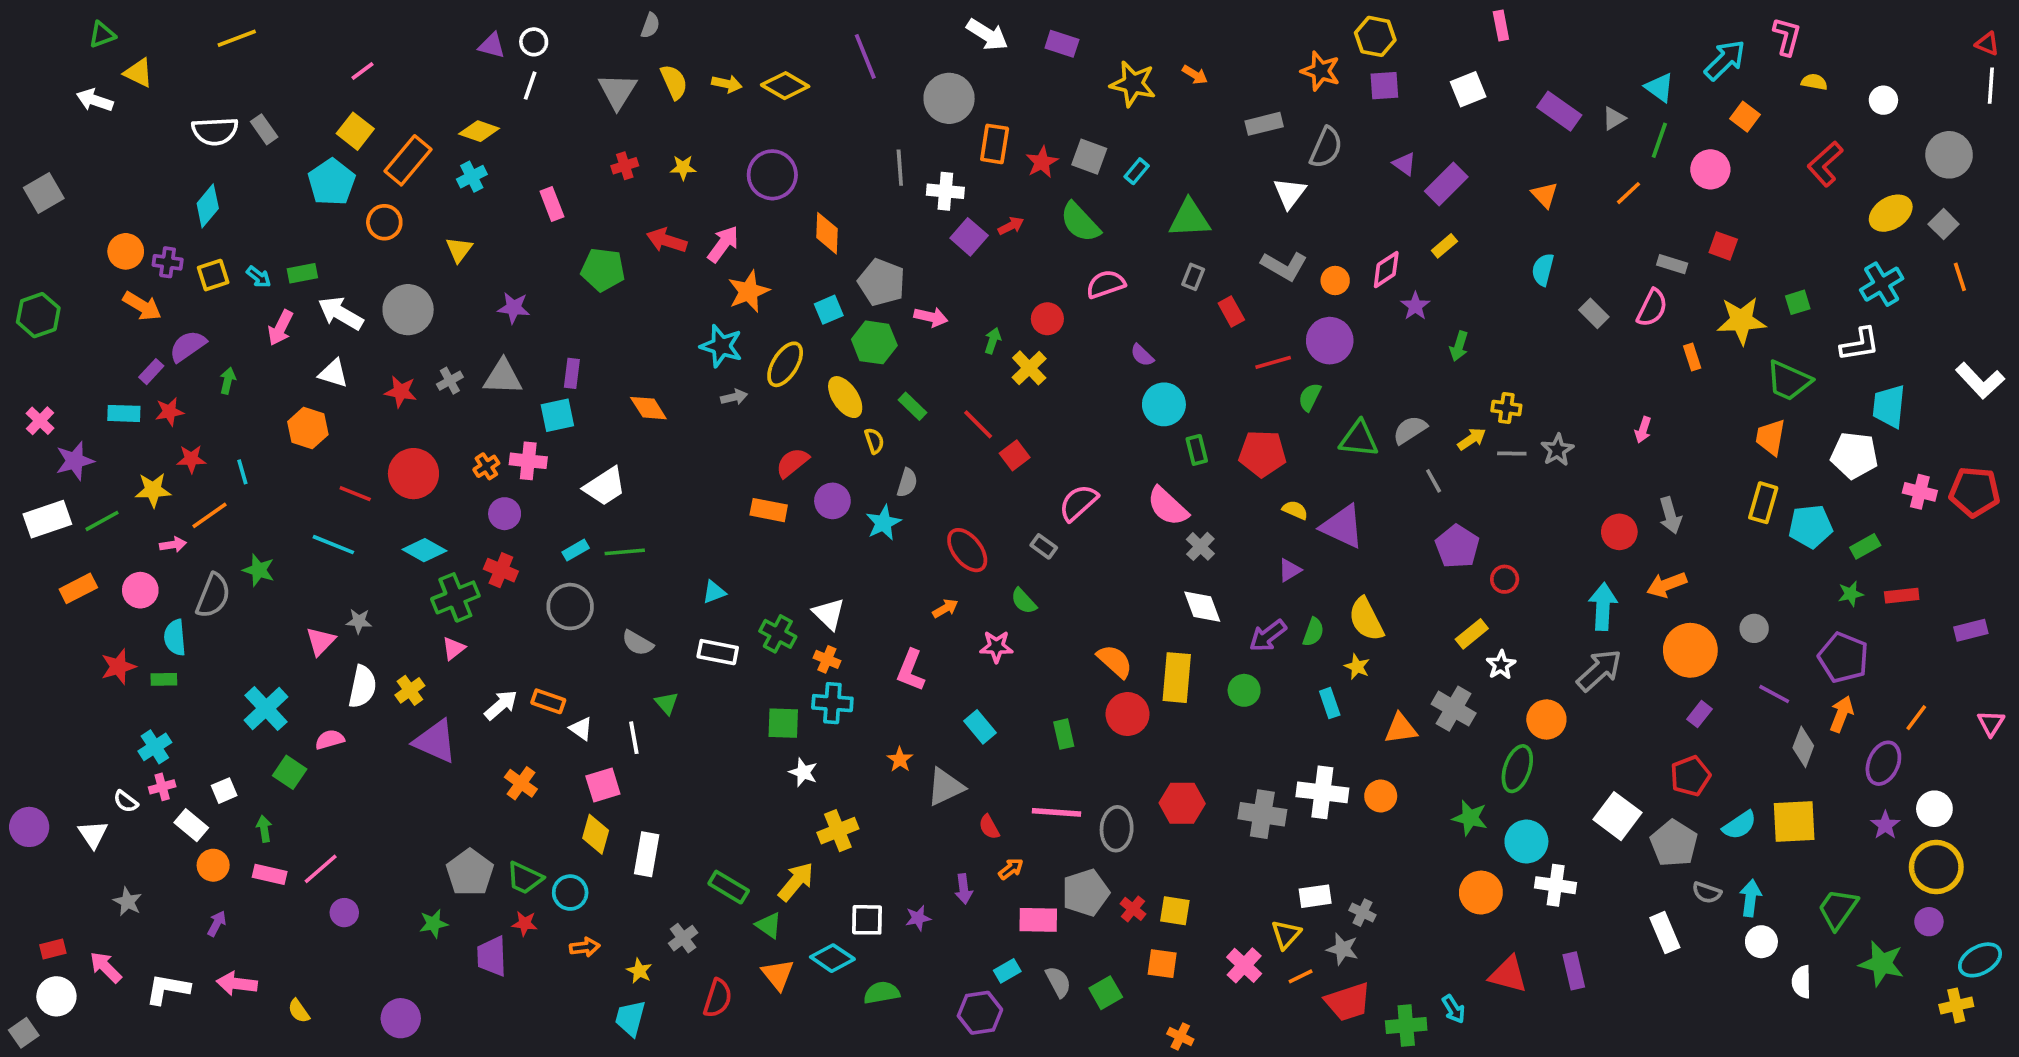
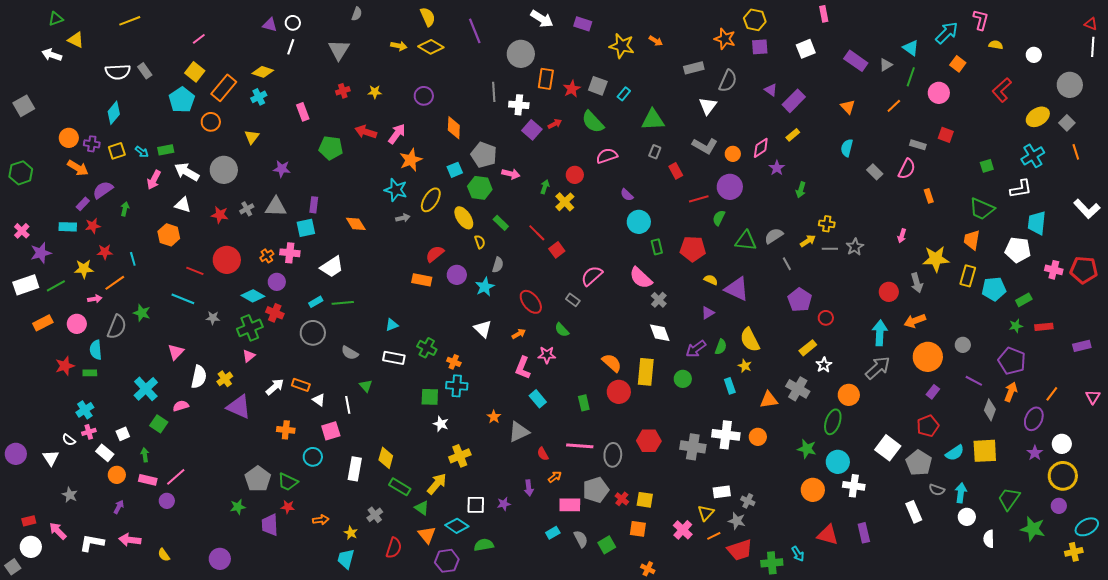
yellow semicircle: (674, 82) -> (428, 17), moved
purple circle: (772, 175) -> (424, 96), size x0.7
yellow star: (1741, 321) -> (936, 259), moved
cyan diamond: (424, 550) -> (253, 296), moved
white triangle: (829, 614) -> (483, 329), moved
gray star: (359, 621) -> (213, 318), moved
pink L-shape: (911, 670) -> (523, 368), moved
orange cross: (521, 783) -> (286, 430), turned -30
yellow diamond: (596, 834) -> (386, 458), moved
cyan circle: (570, 893) -> (313, 457), moved
purple circle: (344, 913) -> (167, 501), moved
purple hexagon: (980, 1013) -> (447, 561), moved

